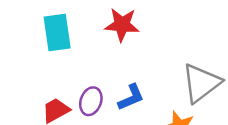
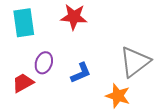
purple ellipse: (91, 101) -> (44, 63), moved

